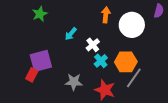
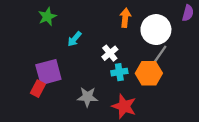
cyan arrow: (71, 34) -> (74, 39), moved
cyan cross: (101, 61) -> (119, 72), turned 32
gray line: (134, 78) -> (158, 57), moved

